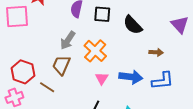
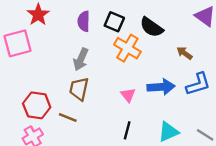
black square: (102, 14) -> (114, 22), turned 30
orange cross: (95, 51) -> (127, 48), moved
brown arrow: (156, 52) -> (184, 53), turned -136

